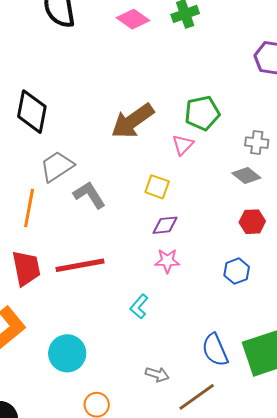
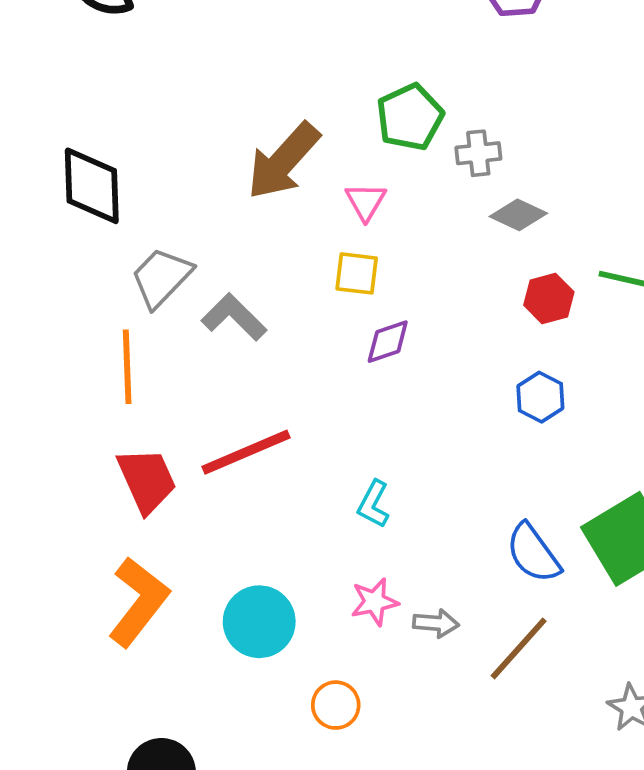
gray cross: (257, 143) -> (478, 153), moved
pink triangle: (183, 145) -> (366, 202), moved
pink star: (167, 261) -> (374, 602), moved

